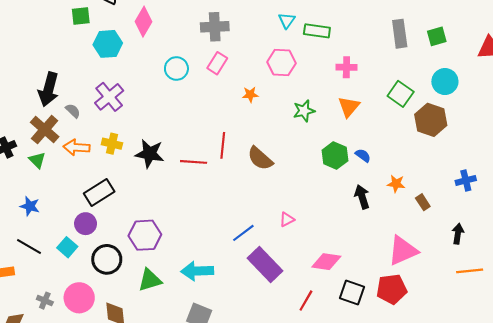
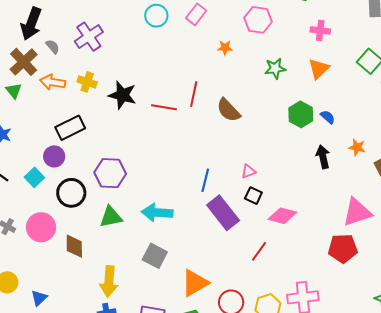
blue line: (243, 233) -> (205, 180), turned -45
black square: (352, 292) -> (253, 196), moved, size x0.7

